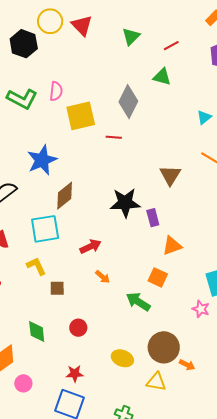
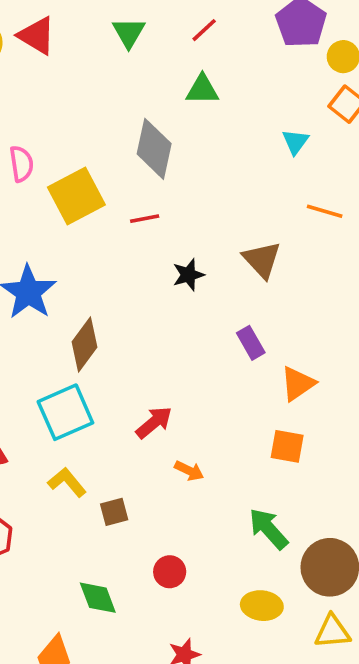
black star: (125, 203) -> (188, 275), moved, size x0.6
green arrow: (138, 302) -> (268, 529), moved, turned 30

